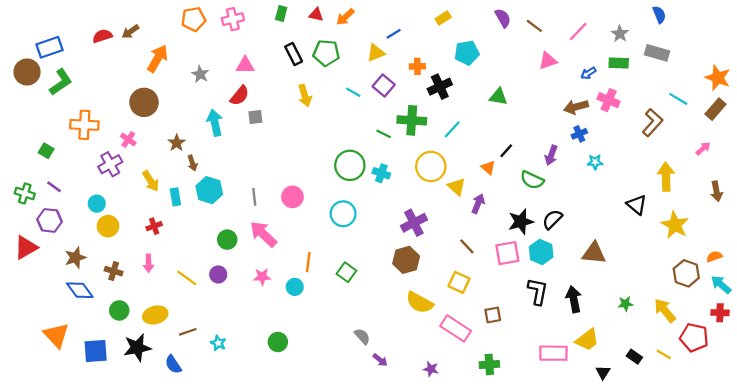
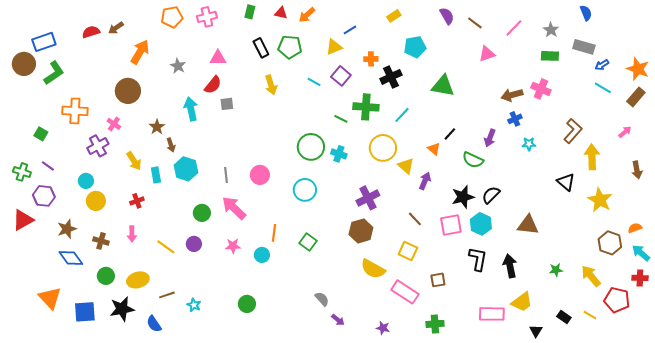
blue arrow: (588, 73) -> (602, 65), moved
green triangle: (498, 97) -> (443, 86), size x1.4
brown L-shape: (652, 123) -> (573, 131), moved

